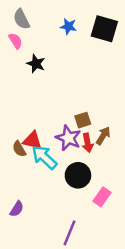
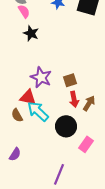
pink semicircle: (16, 41) -> (24, 11), moved
brown arrow: (103, 136) -> (89, 103), moved
purple star: (68, 138) -> (41, 77), moved
brown semicircle: (19, 149) -> (17, 115), moved

